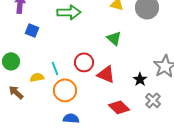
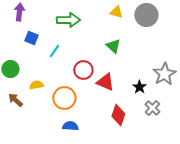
cyan line: (55, 68) -> (54, 51), moved, turned 56
red diamond: (119, 107) -> (118, 115), turned 65

